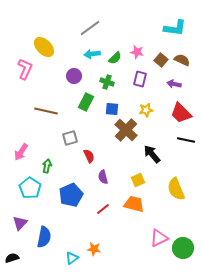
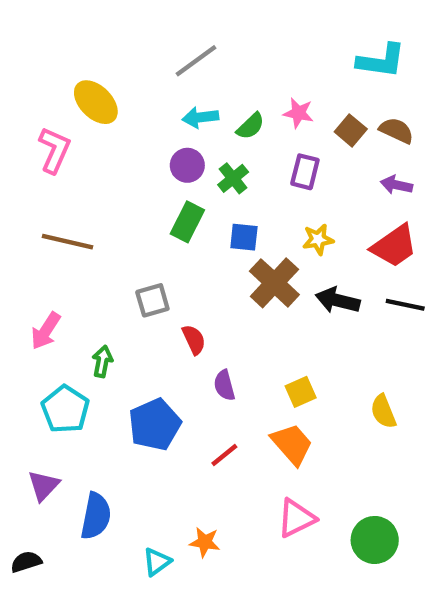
purple circle: (74, 76) -> (187, 165), moved
green cross: (107, 82) -> (233, 178), turned 32
purple arrow: (174, 84) -> (396, 185), moved
brown line: (46, 111) -> (68, 242), moved
red trapezoid: (181, 113) -> (394, 246), turned -80
black arrow: (152, 154) -> (338, 300), moved, turned -36
yellow semicircle: (176, 189) -> (383, 411), size x0.7
orange trapezoid: (134, 204) -> (292, 444), turned 35
pink triangle: (159, 238) -> (296, 518), moved
green circle: (183, 248) -> (375, 540), moved

